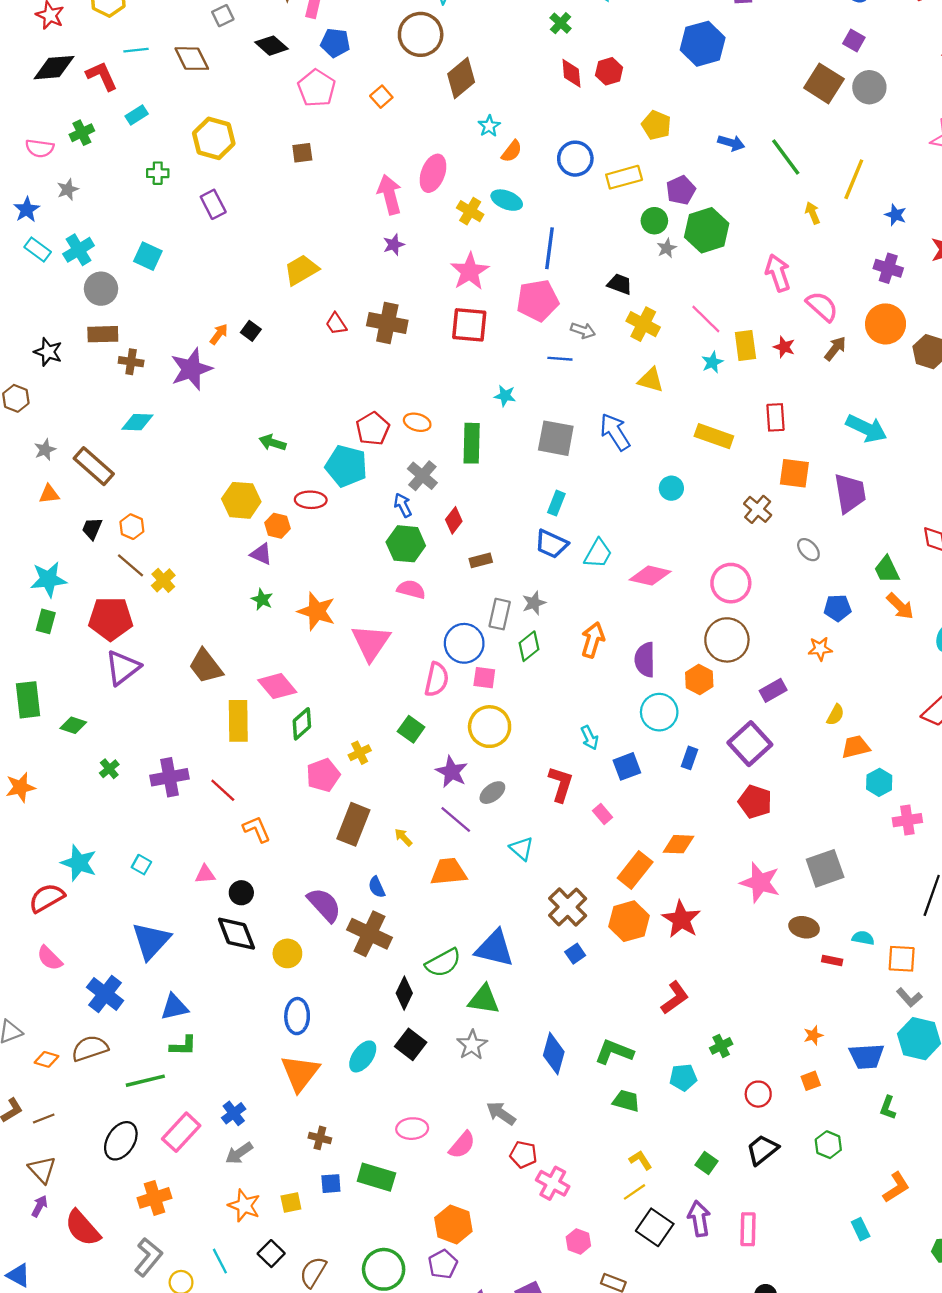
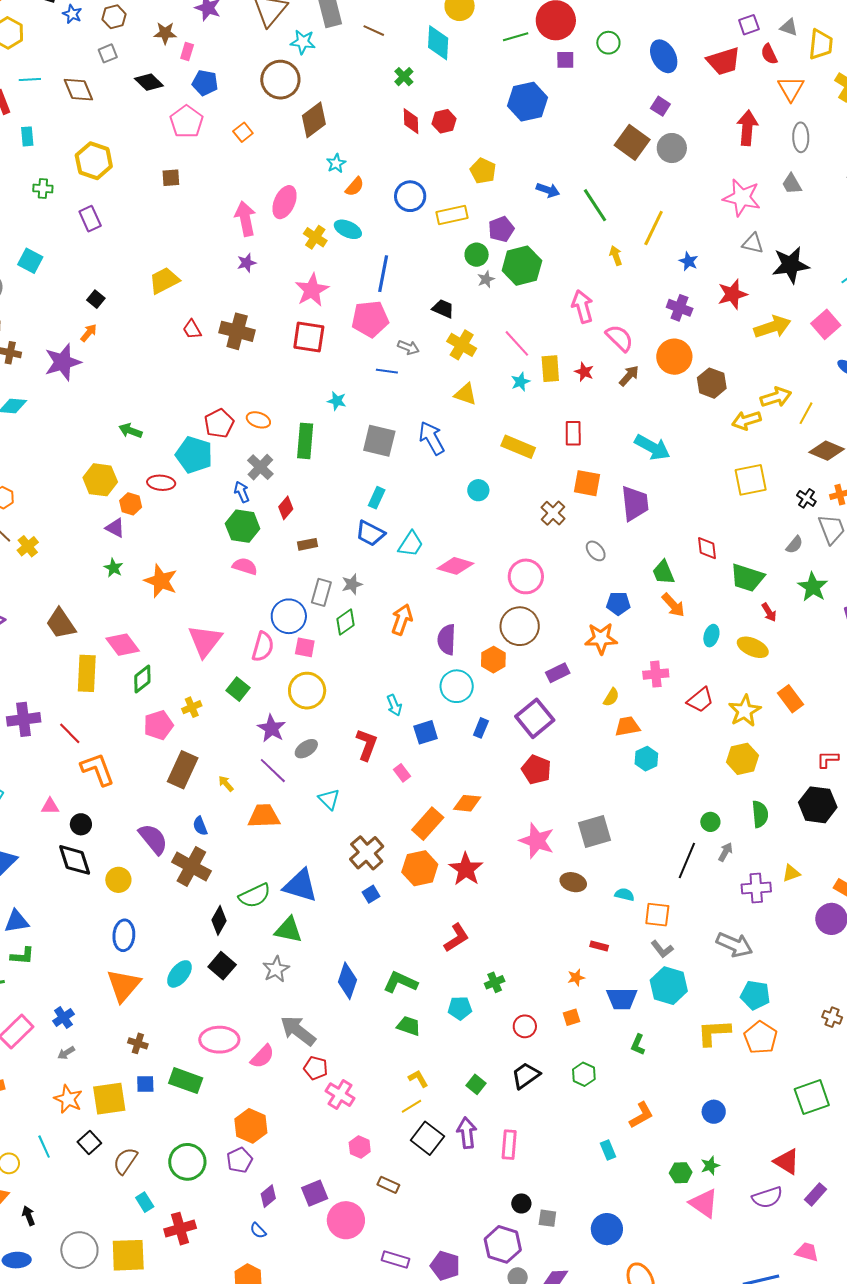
cyan rectangle: (137, 115) -> (27, 136), turned -66
black square: (251, 331) -> (96, 299), moved
pink triangle: (371, 642) -> (205, 641), moved
orange star: (820, 649) -> (601, 638), size x1.5
pink cross: (907, 820) -> (656, 674), moved
orange L-shape: (257, 829) -> (98, 769), size x1.4
red rectangle: (832, 960) -> (599, 946), moved
gray arrow: (501, 1113) -> (298, 1031), size x1.4
pink ellipse: (412, 1129) -> (219, 1040), size x1.4
gray arrow: (239, 1153) -> (66, 1053), size x0.7
yellow square: (291, 1203) -> (109, 1099), size x1.8

